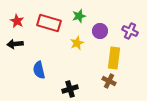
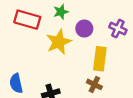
yellow star: (77, 43) -> (59, 42), size x1.6
blue semicircle: (39, 70) -> (16, 83), moved

